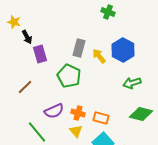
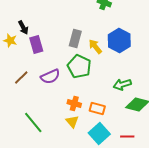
yellow star: (14, 22) -> (10, 40), moved
green pentagon: (69, 76) -> (79, 66), moved
green arrow: (132, 83) -> (122, 84), moved
purple semicircle: (54, 111) -> (50, 76), moved

